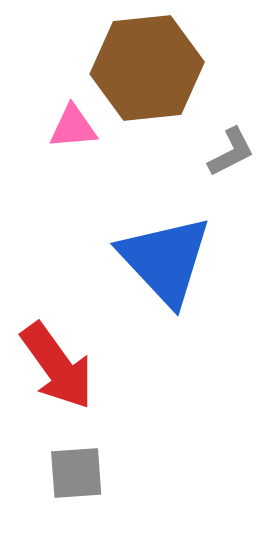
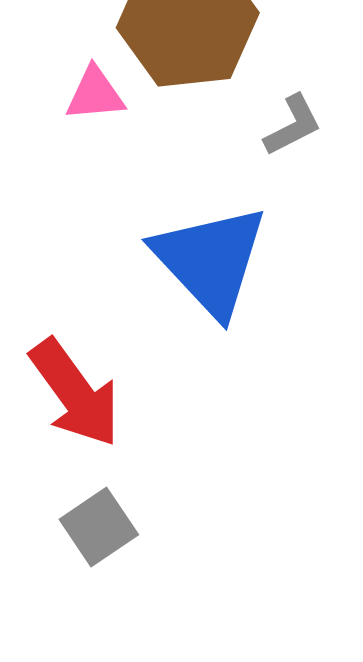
gray square: (76, 473) -> (99, 527), turned -30

